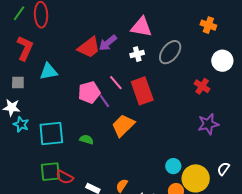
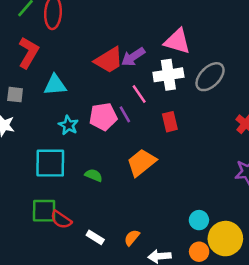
white cross: (137, 54) -> (168, 75), size x1.6
pink line: (116, 83) -> (139, 94), moved
red rectangle: (142, 91) -> (170, 122), size x0.6
purple line: (104, 101) -> (125, 114), moved
cyan star: (21, 124) -> (68, 125), moved

